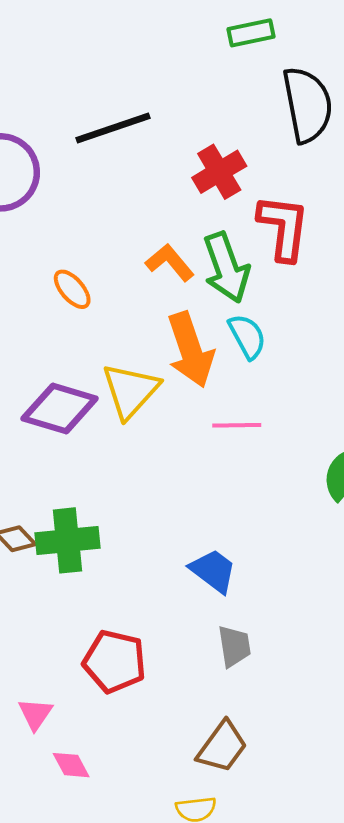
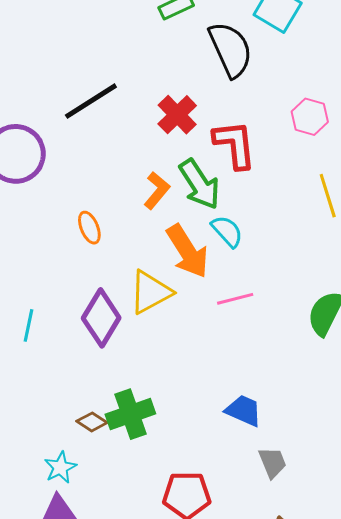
orange L-shape: (170, 262) -> (157, 190), turned 93
orange ellipse: (72, 289) -> (89, 228), turned 32
yellow triangle: (130, 391) -> (150, 292), turned 33
purple diamond: (60, 409) -> (101, 318), turned -62

